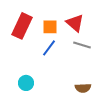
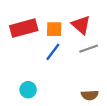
red rectangle: (22, 26) -> (24, 28), turned 50
gray line: (82, 45) -> (89, 49), turned -36

